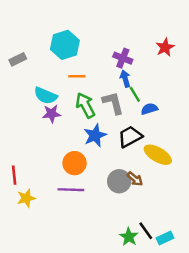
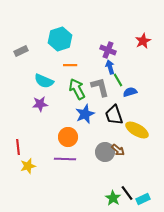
purple star: (52, 114) -> (40, 104), moved
black trapezoid: (130, 137) -> (114, 115), turned -80

